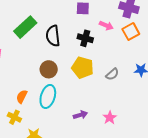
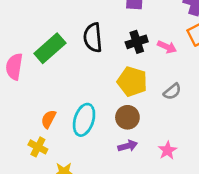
pink arrow: (106, 26) -> (167, 47), moved
green rectangle: (25, 27) -> (50, 48), moved
black cross: (85, 38) -> (137, 42), turned -35
brown circle: (49, 69) -> (127, 117), moved

